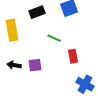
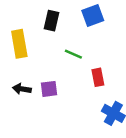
black rectangle: (37, 12) -> (52, 21), turned -56

